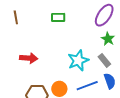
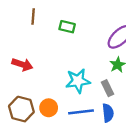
brown line: (16, 17) -> (33, 16), moved

